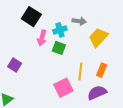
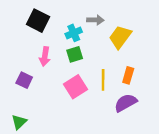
pink arrow: (42, 38) -> (45, 56), moved
green square: (59, 48) -> (75, 54), turned -32
pink square: (63, 88) -> (76, 87), moved

